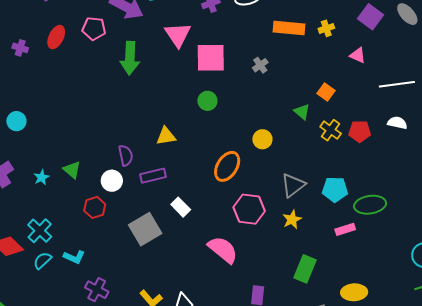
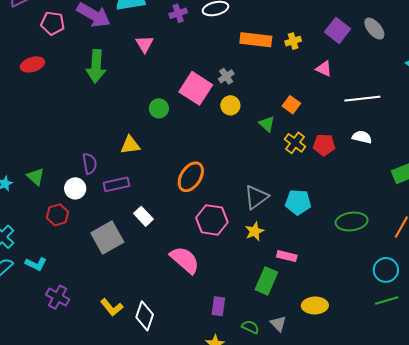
pink pentagon: (94, 28) -> (53, 23), moved
pink triangle: (178, 35) -> (144, 44), size x0.7
red ellipse: (56, 37) -> (32, 64), moved, turned 45
pink square: (211, 58) -> (196, 88), moved, turned 32
green circle: (207, 101) -> (159, 108), moved
yellow circle: (262, 139) -> (230, 105), moved
green ellipse: (370, 205) -> (352, 221), moved
pink rectangle: (345, 229) -> (287, 256), moved, turned 30

